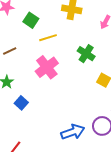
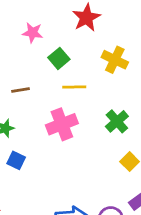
blue square: (21, 103) -> (16, 160), turned -32

